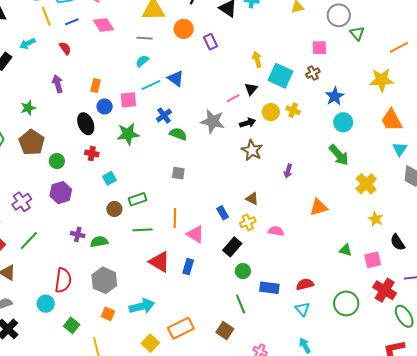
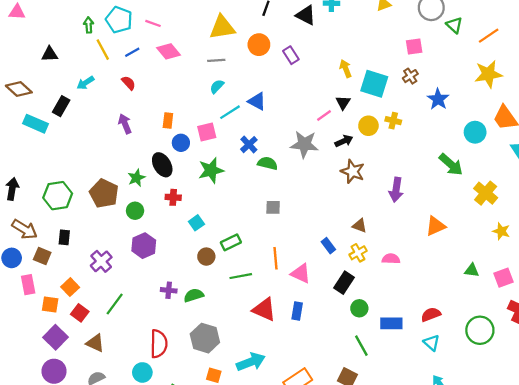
orange line: (399, 47) -> (489, 36), moved
green star: (28, 108) -> (136, 178), moved
cyan circle: (343, 122) -> (475, 132), moved
purple arrow: (288, 171) -> (396, 190), size x1.5

